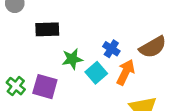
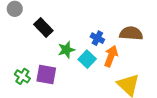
black rectangle: (47, 29) -> (43, 28), turned 54
brown semicircle: (153, 47) -> (131, 33), turned -140

